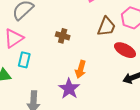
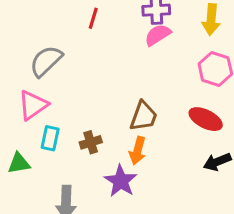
brown trapezoid: (106, 27) -> (143, 116), moved
brown cross: (63, 36) -> (91, 142), moved, turned -32

